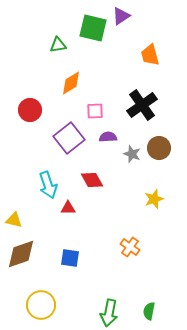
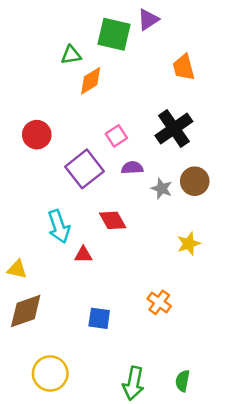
orange diamond: (71, 83) -> (91, 81), moved
pink square: (95, 111) -> (116, 136), turned -30
blue square: (70, 258) -> (99, 318), moved

